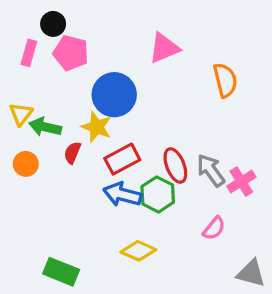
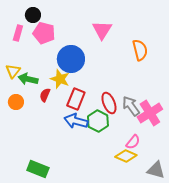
pink triangle: (164, 48) -> (102, 30), turned -35
red rectangle: (122, 159) -> (76, 99), turned -40
pink cross: (241, 182) -> (150, 113), size x1.4
yellow diamond: (138, 251) -> (126, 156), moved

